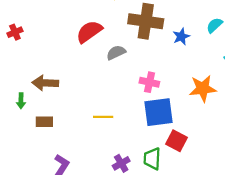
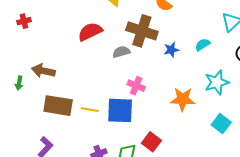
gray semicircle: (116, 53) -> (121, 52), moved
blue square: (159, 112) -> (120, 110), moved
brown rectangle: (44, 122) -> (58, 106), moved, size x1.8

